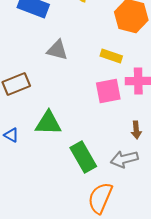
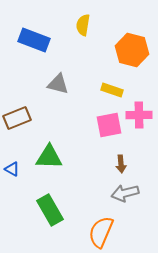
brown arrow: (136, 130) -> (121, 164), moved
green rectangle: (83, 157) -> (50, 210), moved

